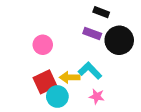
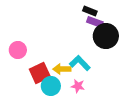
purple rectangle: (92, 34) -> (95, 22), moved
pink circle: (43, 45) -> (18, 50), moved
pink star: (97, 96) -> (78, 86), moved

